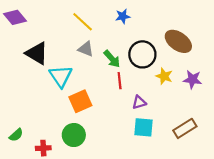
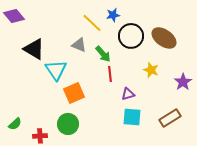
yellow line: (83, 22) -> (92, 23), moved
black circle: (142, 54) -> (131, 36), moved
purple star: (192, 79) -> (183, 82), moved, turned 30

